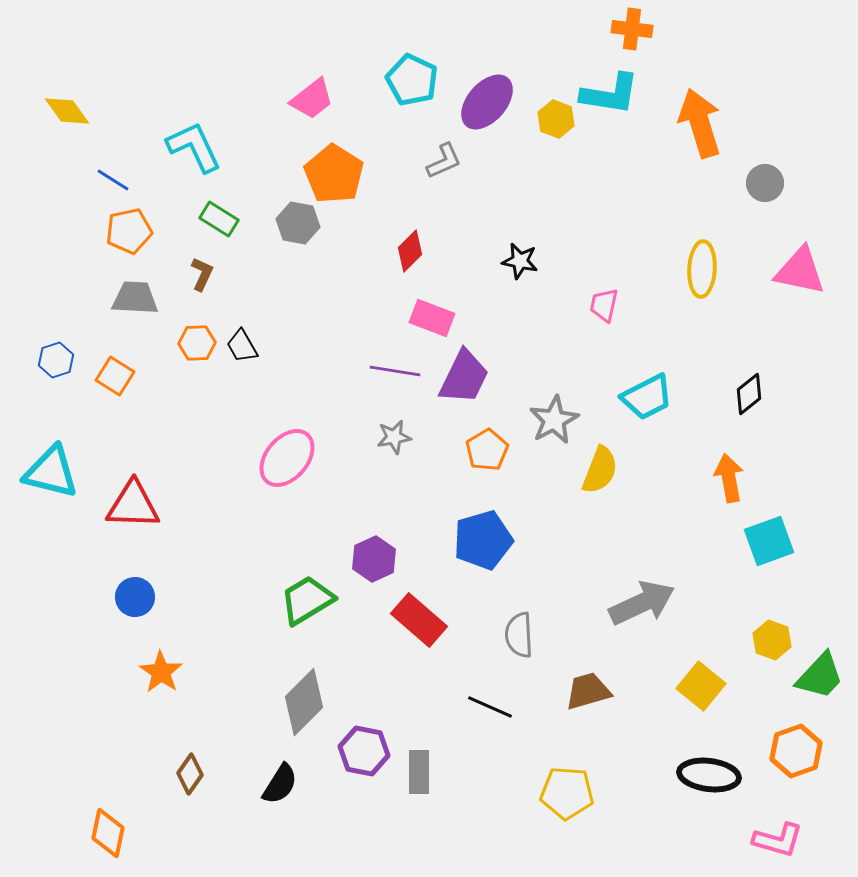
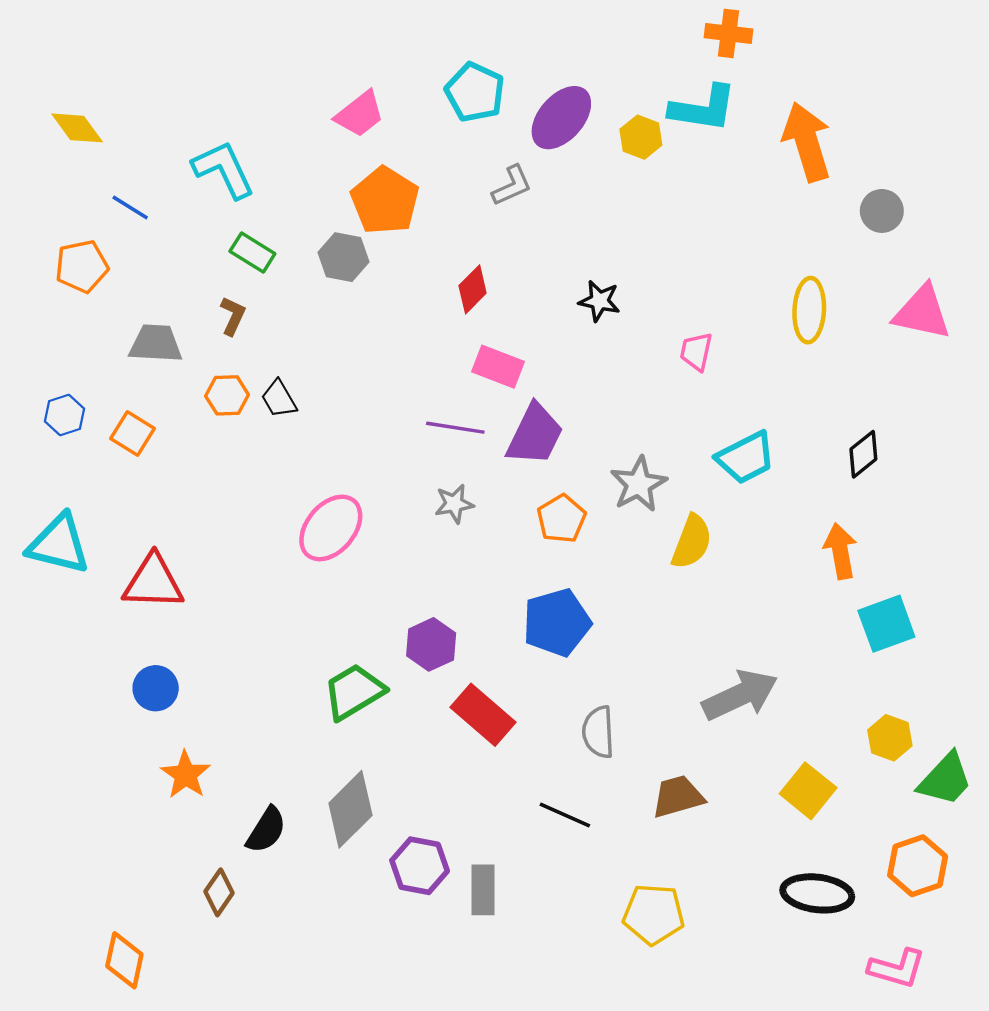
orange pentagon: (129, 231) -> (82, 266), moved
black semicircle: (280, 784) -> (266, 830), moved

